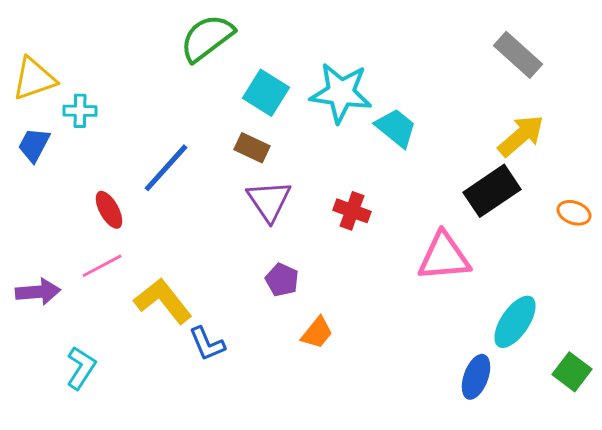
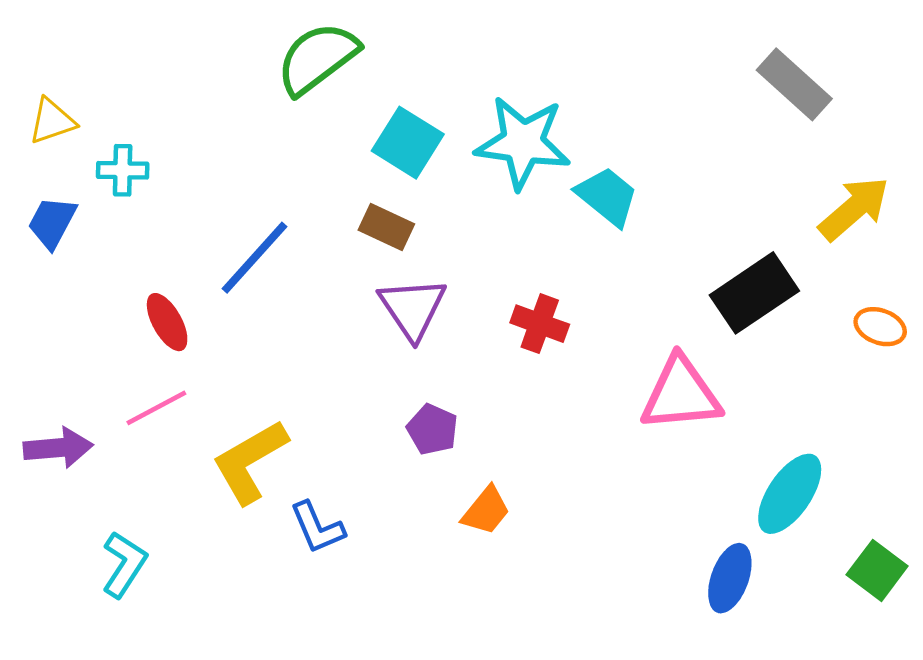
yellow triangle: (34, 79) -> (52, 121), size x0.7
yellow arrow: (521, 136) -> (854, 209), moved
yellow L-shape: (163, 301) -> (250, 462), turned -82

